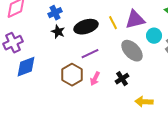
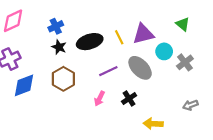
purple line: (90, 54) -> (108, 71), moved
brown hexagon: (72, 75) -> (63, 79), moved

